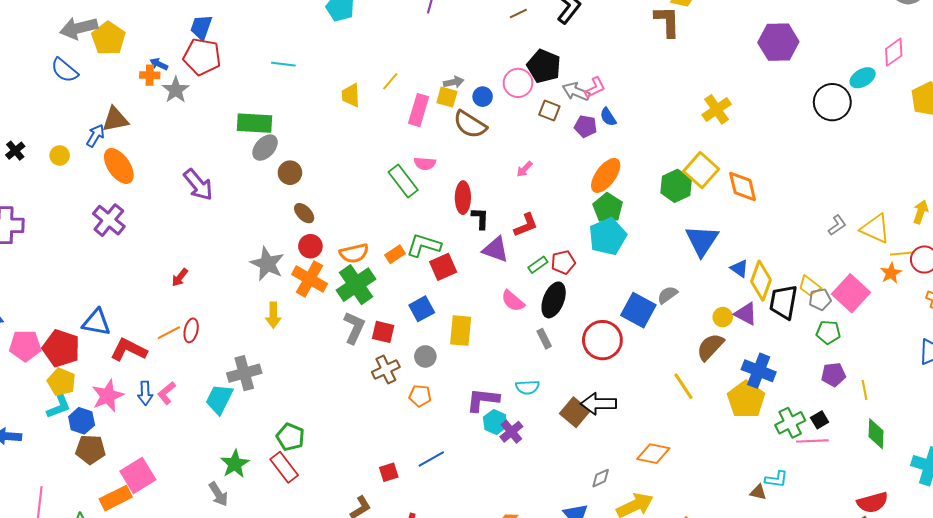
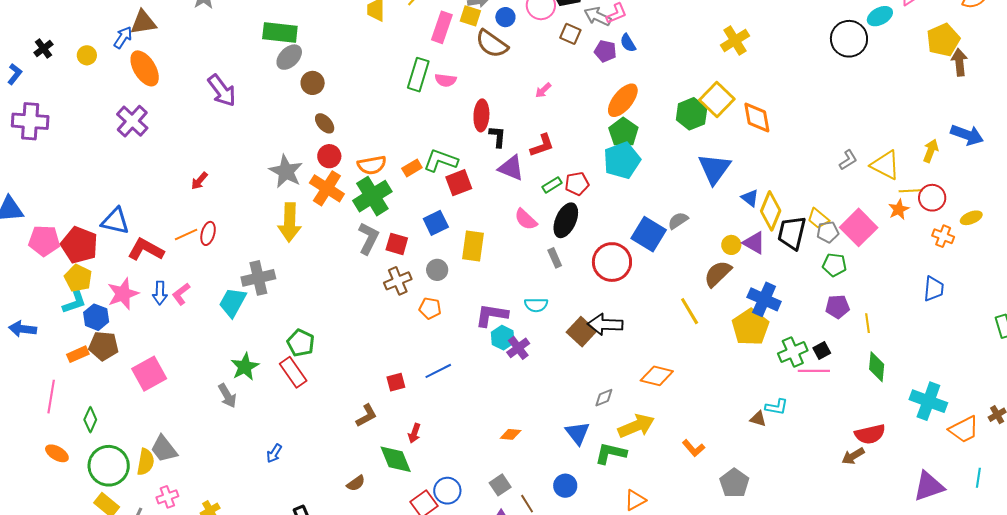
green rectangle: (403, 181) -> (418, 75), moved, turned 52
yellow arrow: (273, 315) -> (290, 222), size x1.5
orange rectangle: (116, 498) -> (78, 354), moved, size x0.7

